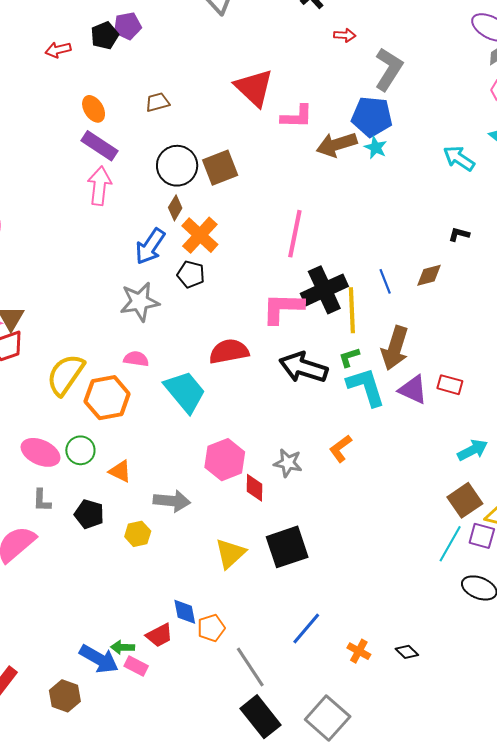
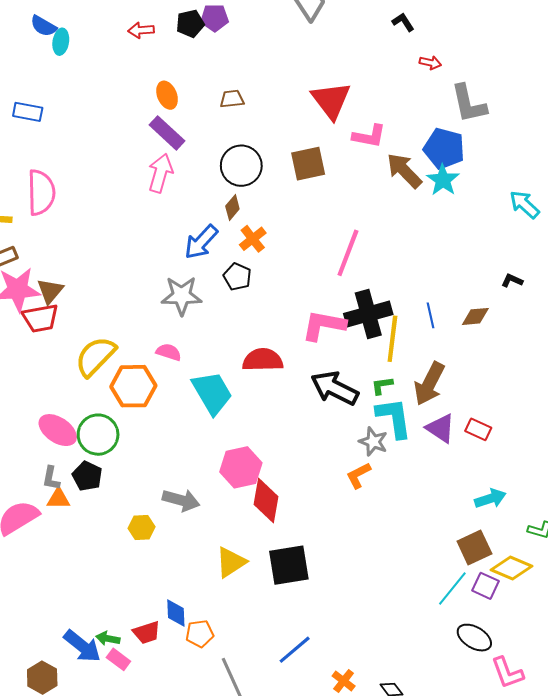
gray L-shape: (389, 69) -> (469, 104), turned 126
brown arrow: (337, 145) -> (404, 171), turned 54
cyan star: (376, 148) -> (443, 180), size x1.4
brown square: (220, 168) -> (308, 164), moved
orange cross: (200, 235) -> (253, 239), size x0.7
green circle: (80, 450) -> (98, 435), size x1.4
gray star: (288, 463) -> (373, 442), moved
orange triangle: (120, 471) -> (59, 499), moved, turned -35
red diamond: (255, 488) -> (266, 501), size x1.5
black pentagon: (89, 514) -> (87, 476), moved

